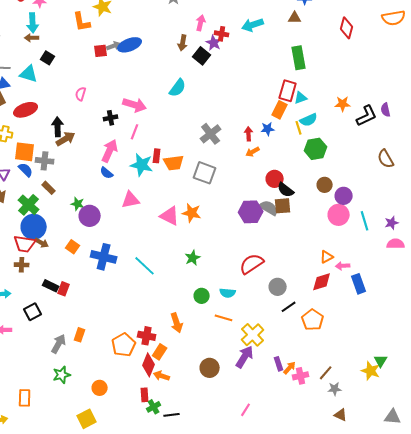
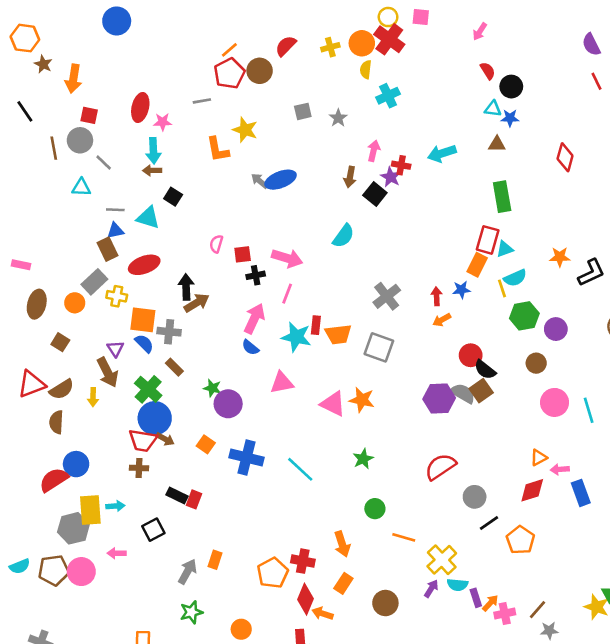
gray arrow: (114, 46) -> (260, 181), turned -120
red square: (101, 51) -> (243, 254), moved
purple circle: (344, 196) -> (556, 329), moved
brown square: (283, 206) -> (481, 391), turned -30
cyan semicircle: (228, 293) -> (458, 585), moved
orange rectangle: (160, 352) -> (343, 583), moved
purple arrow: (245, 357) -> (431, 589), size x0.6

